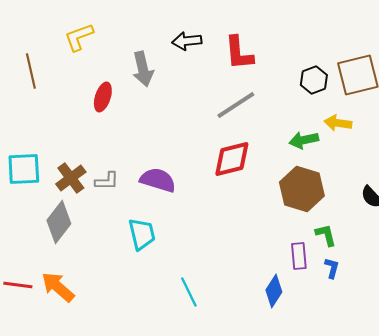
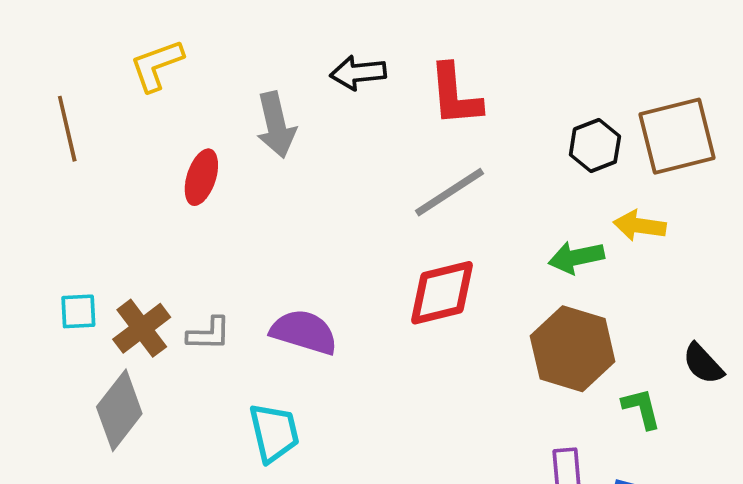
cyan square: (24, 169) -> (78, 311), moved, size x0.6
green L-shape: (326, 235) -> (642, 408), moved

